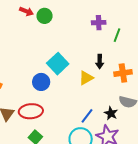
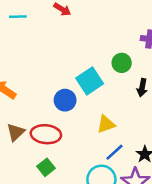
green circle: (45, 16) -> (122, 63), moved
yellow triangle: (86, 78) -> (106, 124), moved

